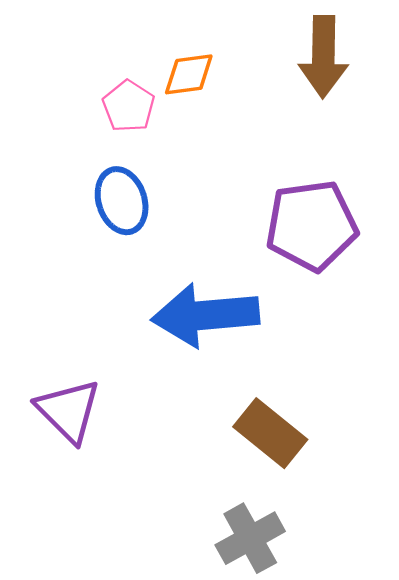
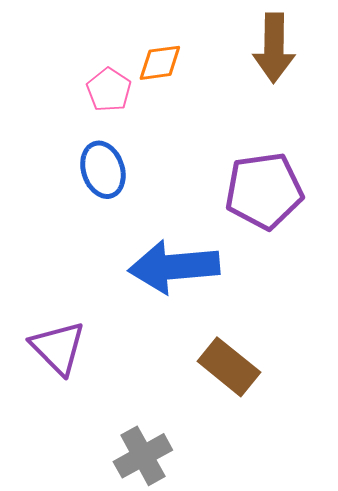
gray cross: (250, 538) -> (143, 456), moved

